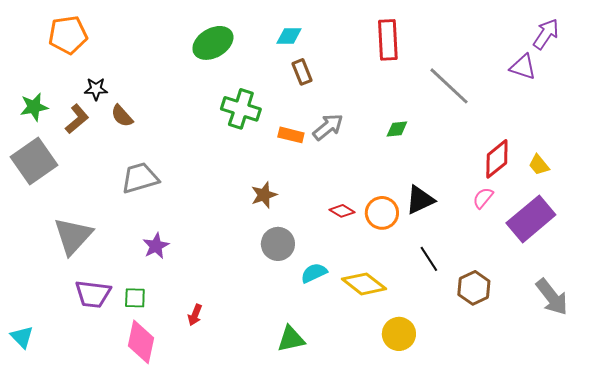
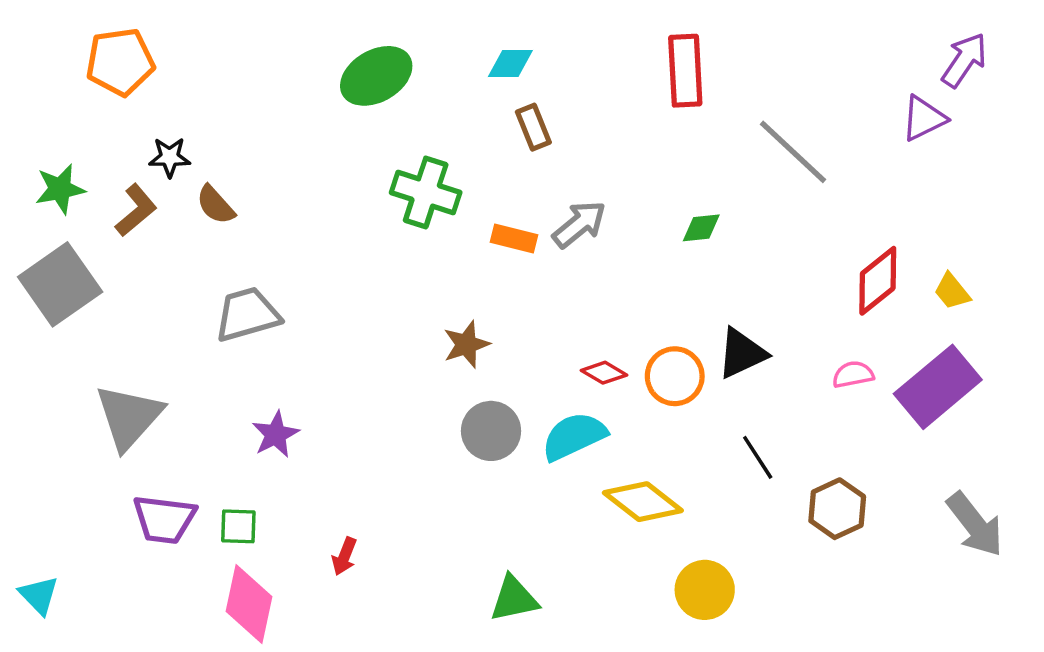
purple triangle: (523, 67) -> (924, 118), turned -44
pink semicircle: (483, 198) -> (853, 374), moved, turned 40
cyan semicircle: (314, 273) -> (574, 436), moved, size x1.4

